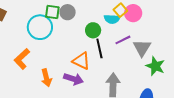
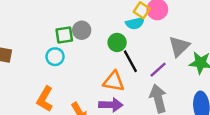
cyan circle: (40, 27) -> (55, 57), size x0.6
purple line: (123, 40) -> (158, 70), moved
gray triangle: (142, 48) -> (179, 46), turned 30

